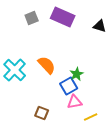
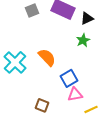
black triangle: (100, 26) -> (87, 18), moved, turned -40
green star: (77, 74) -> (83, 40), moved

